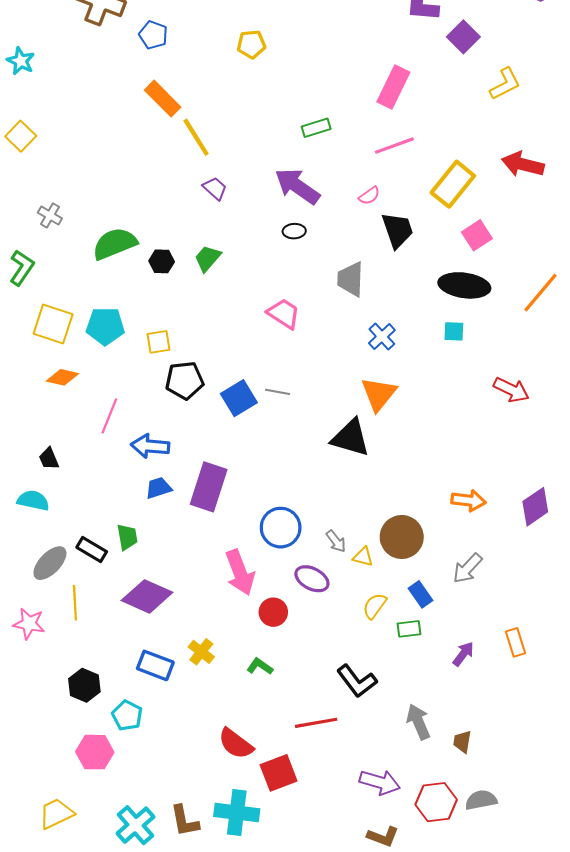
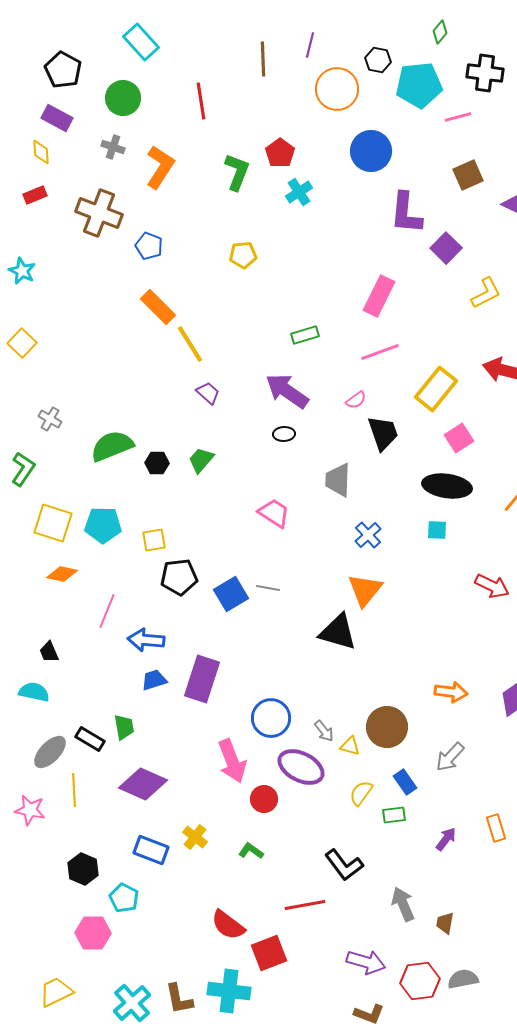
purple ellipse: (312, 579) -> (301, 767), size x1.4

